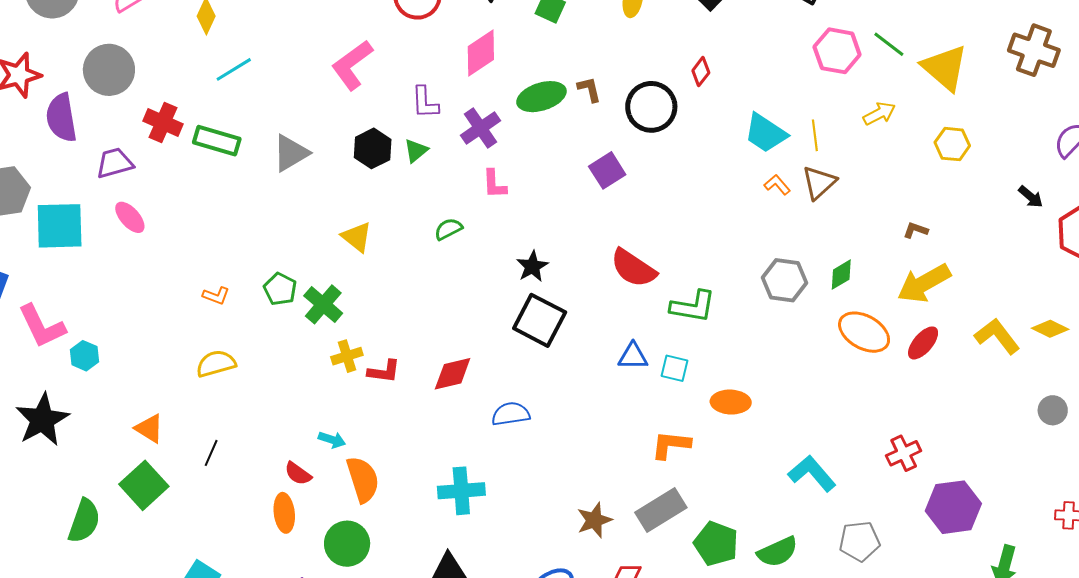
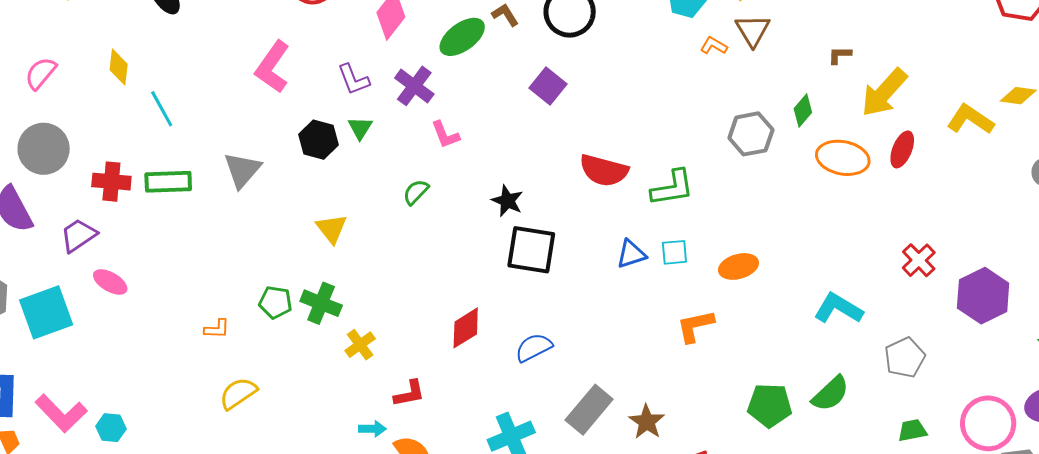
cyan line: (234, 69) -> (162, 109), turned -69
brown L-shape: (916, 230) -> (840, 55), moved
yellow triangle: (357, 237) -> (332, 229), turned 32
red L-shape: (384, 371) -> (409, 394), moved
gray rectangle: (661, 510) -> (589, 410), moved

